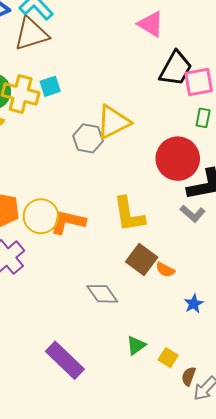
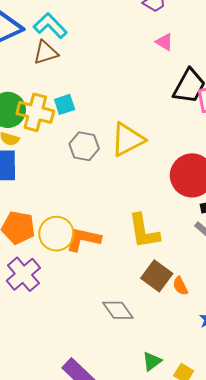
pink triangle: (151, 24) -> (164, 42), size x0.7
brown triangle: (31, 34) -> (46, 52), size x0.7
gray hexagon: (88, 138) -> (84, 146), moved
orange semicircle: (165, 270) -> (180, 286), turned 36

